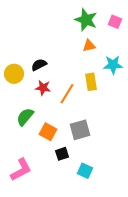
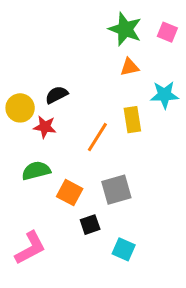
red star: (43, 88) -> (45, 127), moved
green semicircle: (25, 117) -> (36, 171), turned 36

